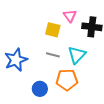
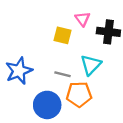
gray line: (53, 55) -> (62, 74), moved
blue circle: (40, 89) -> (47, 105), size x1.5

